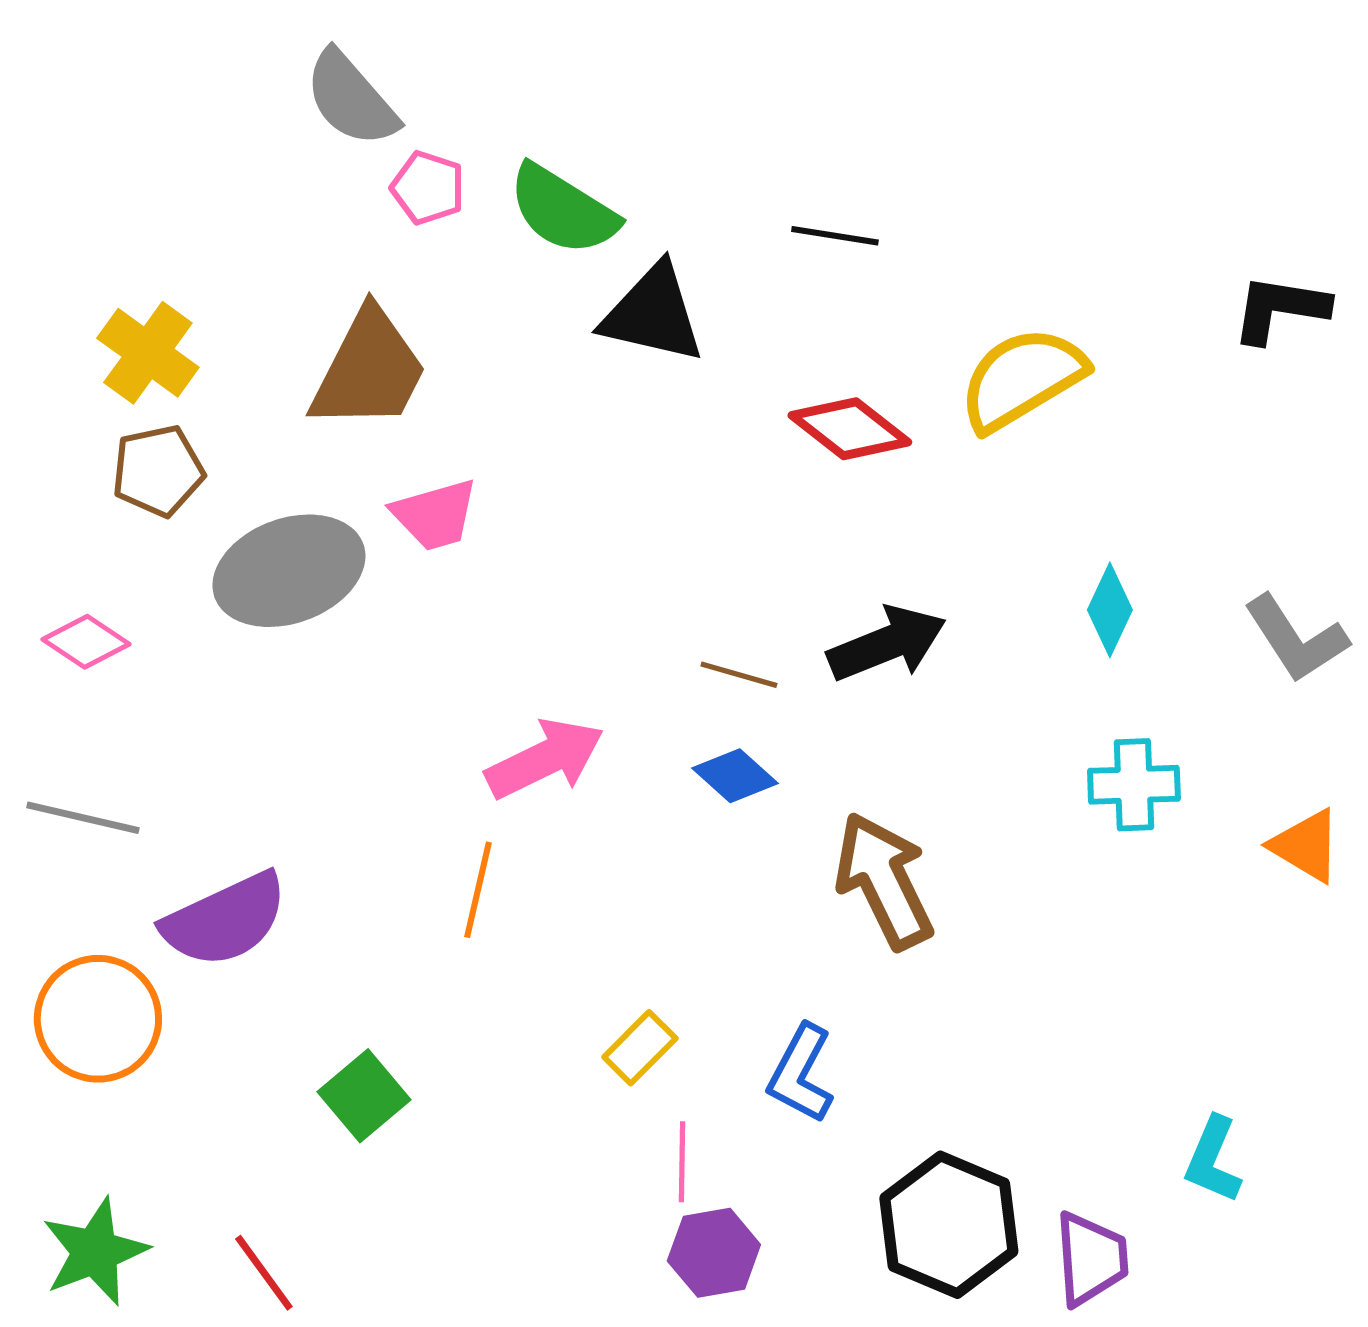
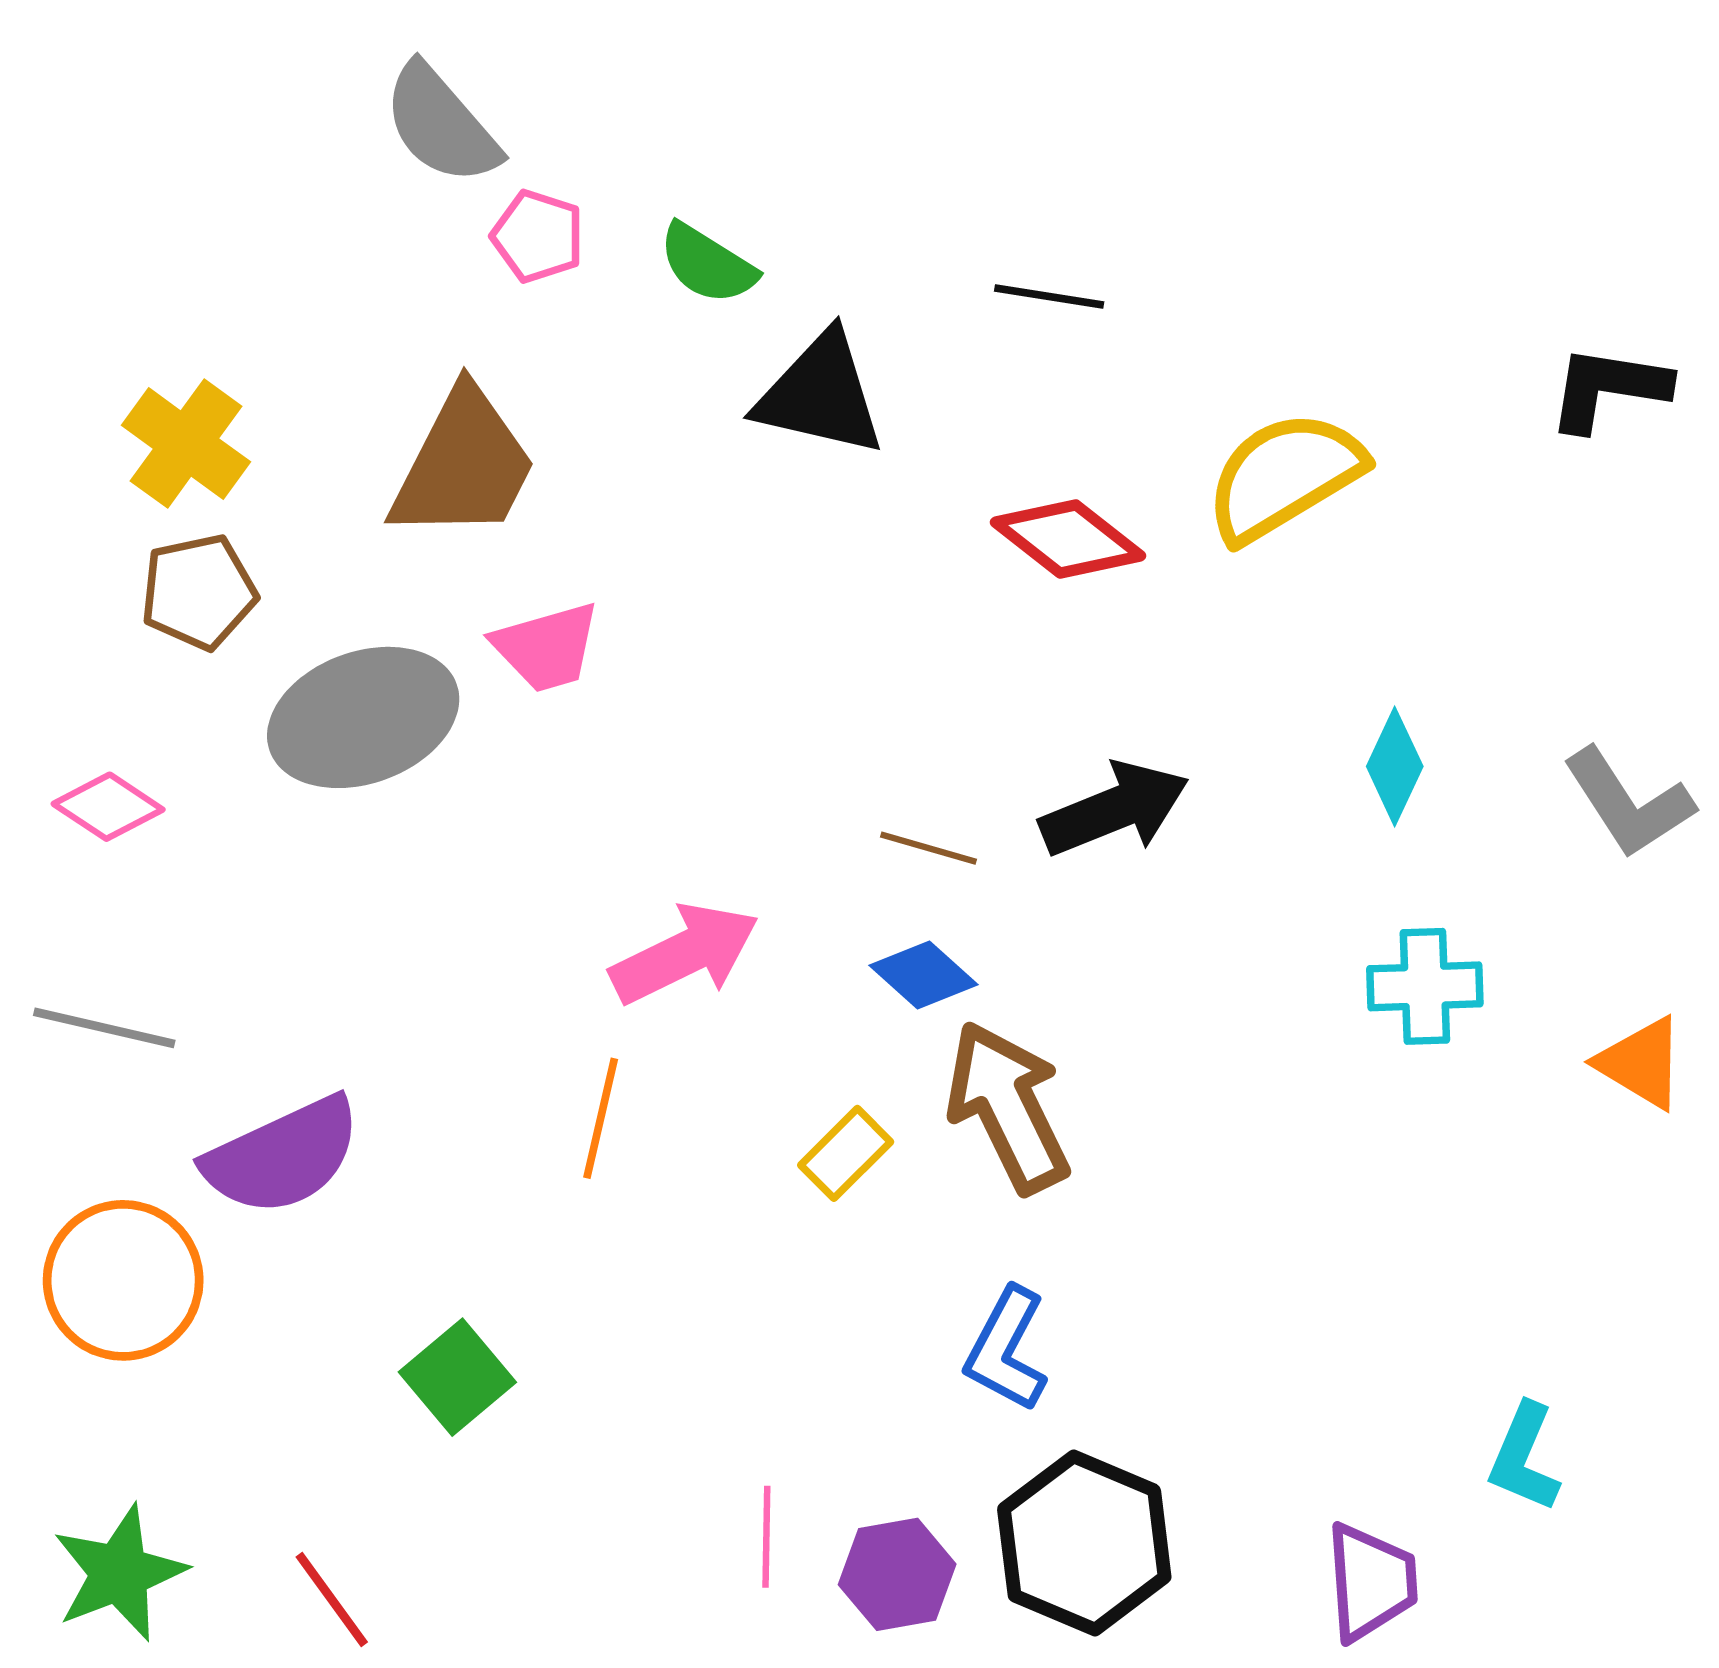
green semicircle: (563, 210) -> (707, 264), size x0.7
brown arrow: (884, 881) -> (1008, 1107), moved
yellow rectangle: (640, 1048) -> (846, 1153), moved
pink line: (682, 1162) -> (766, 1537), moved
black hexagon: (949, 1225) -> (1084, 1543), moved

